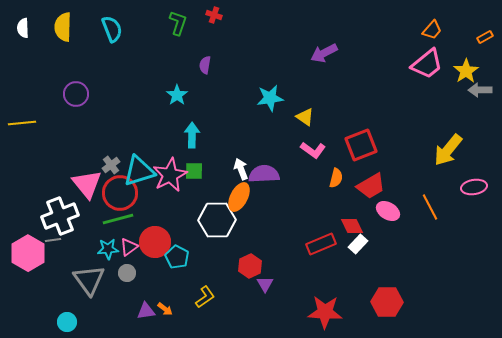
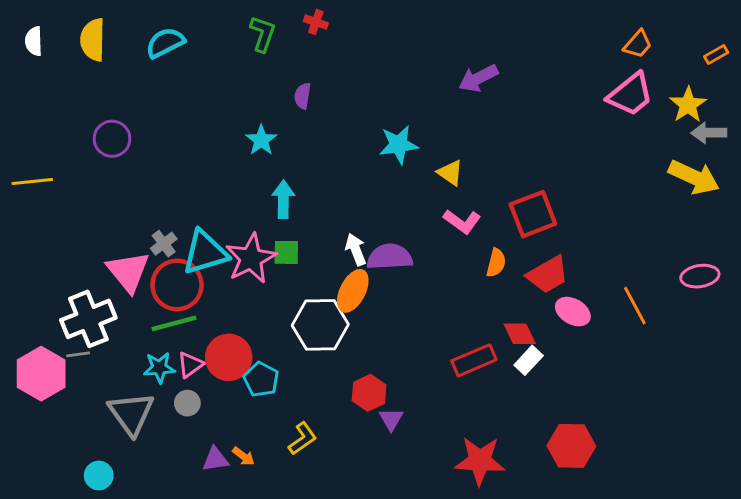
cyan semicircle: (112, 29) -> (165, 43), turned -96
yellow arrow: (448, 150) -> (694, 177), moved, turned -104

